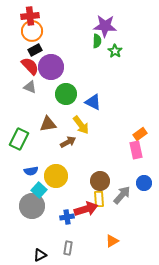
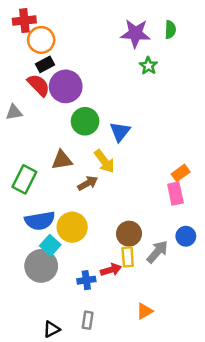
red cross: (30, 16) -> (24, 21), moved
green semicircle: (97, 41) -> (170, 30), moved
gray triangle: (30, 87) -> (14, 112), moved, turned -32
blue triangle: (93, 102) -> (120, 132), turned 42
blue semicircle: (31, 171) -> (40, 221), size x1.6
red arrow: (86, 209) -> (111, 270), size x0.7

